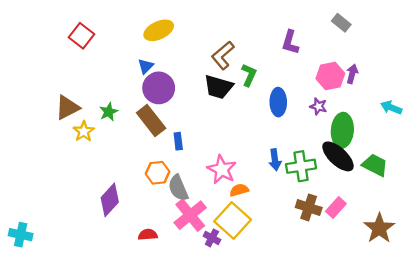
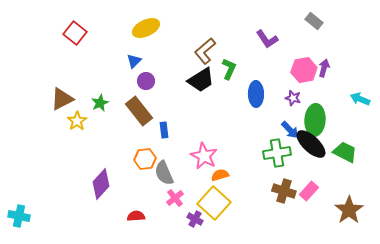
purple L-shape: (290, 42) -> (267, 39), turned -50
black trapezoid: (218, 87) -> (201, 80), turned -48
purple circle: (159, 88) -> (146, 81), size x0.6
blue arrow: (275, 160) -> (290, 130), moved, turned -36
pink cross: (190, 215) -> (175, 198), size x0.6

